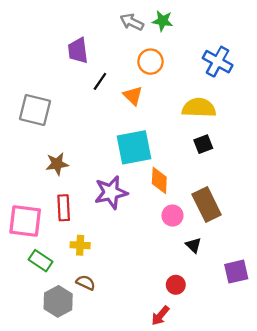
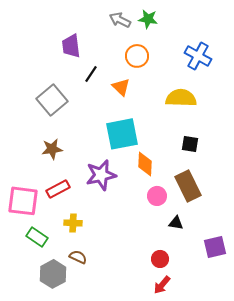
gray square: (35, 110) -> (52, 100), moved, turned 36
black square: (203, 144) -> (190, 144), moved, turned 30
red rectangle: (64, 208) -> (58, 189), turned 65
black triangle: (193, 245) -> (176, 223), turned -35
red arrow: (160, 316) -> (162, 285), moved

